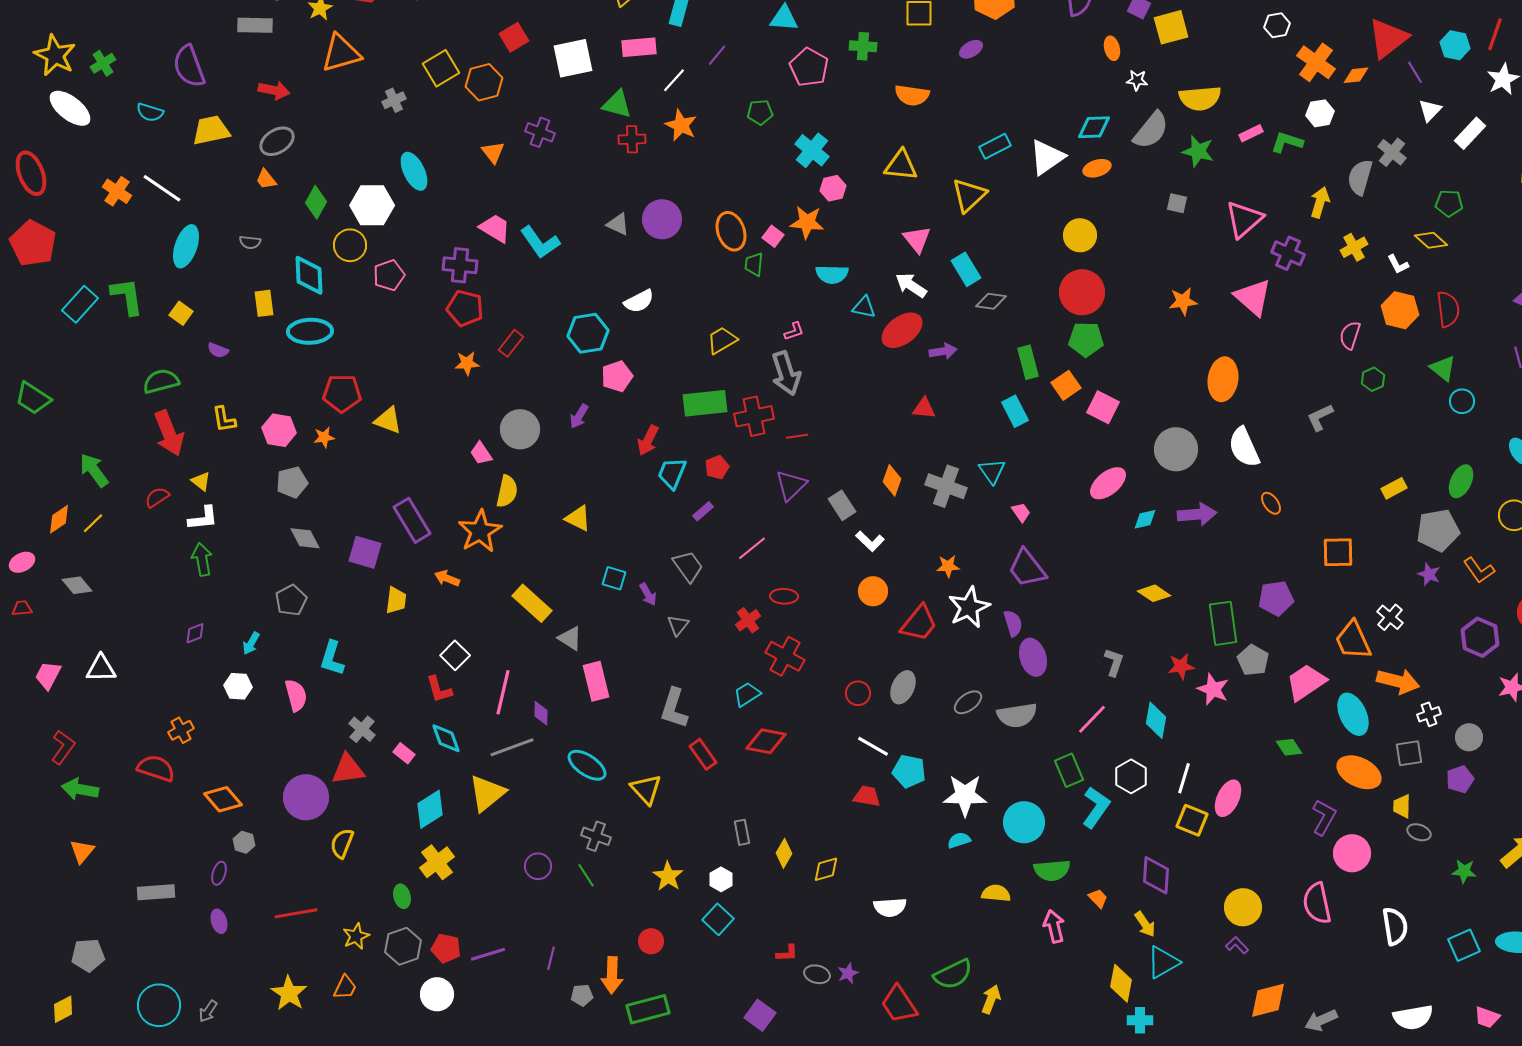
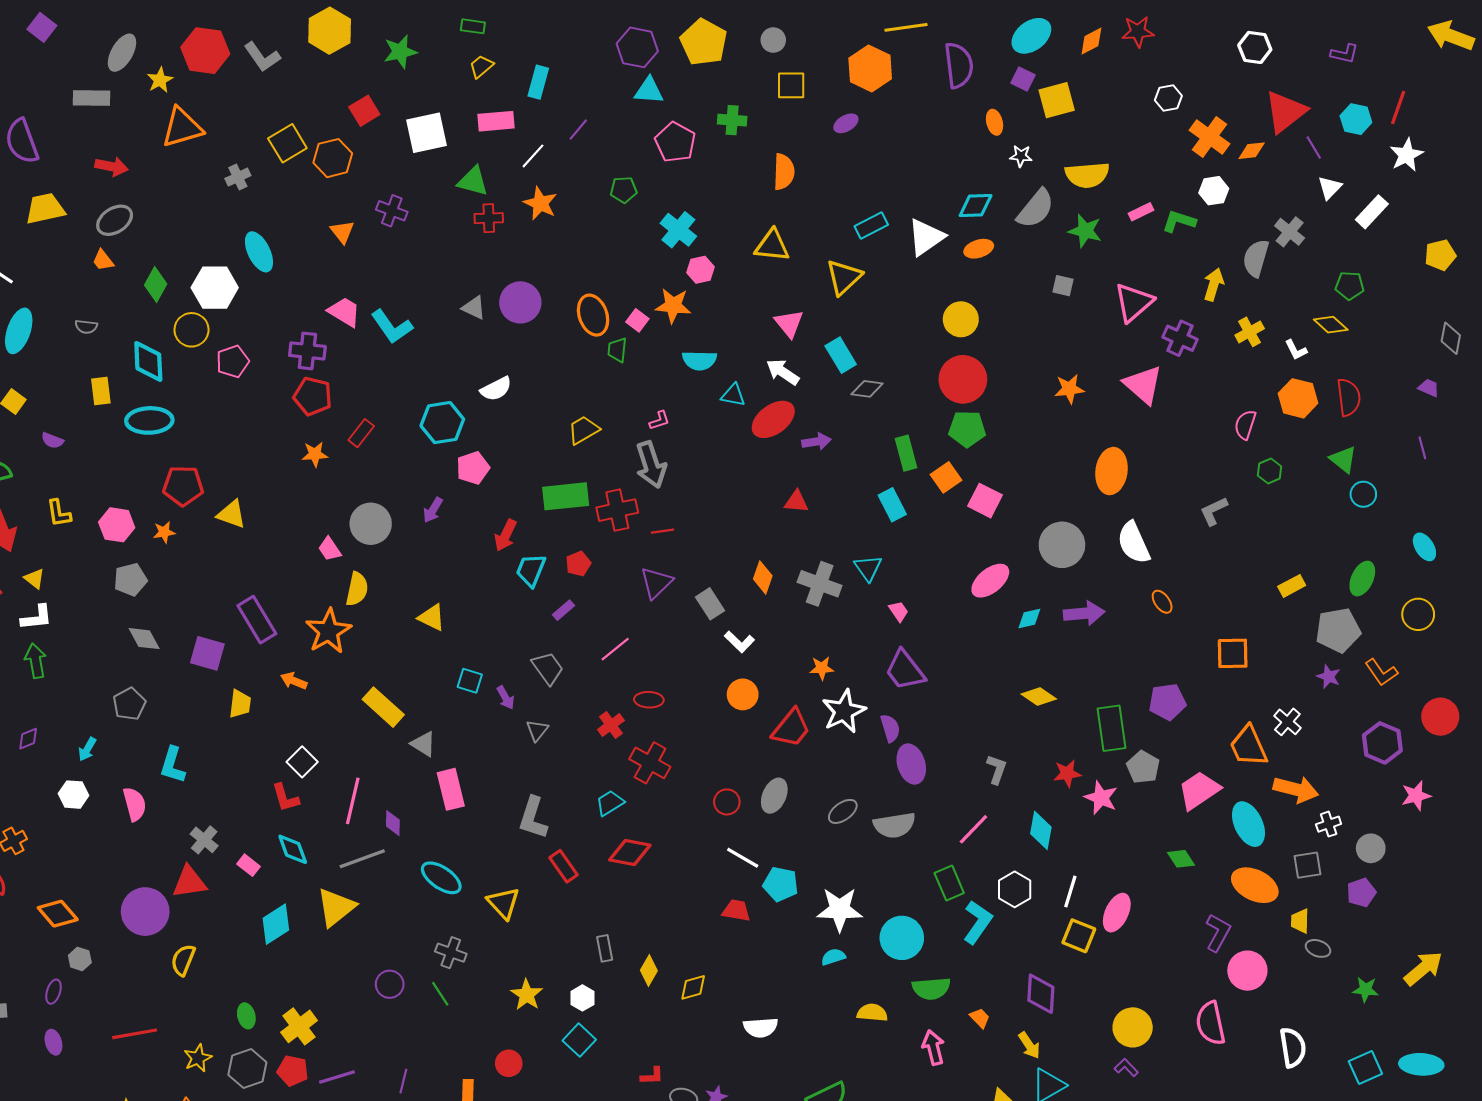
orange semicircle: (912, 95) -> (784, 172), turned -96
yellow cross: (437, 862) -> (299, 1026), moved

